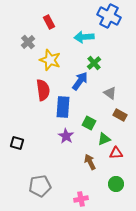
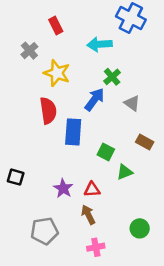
gray triangle: (110, 93) -> (132, 103), moved
purple star: (66, 136) -> (63, 188), moved
red triangle: (116, 153) -> (92, 190), moved
brown arrow: (90, 162) -> (88, 215), moved

